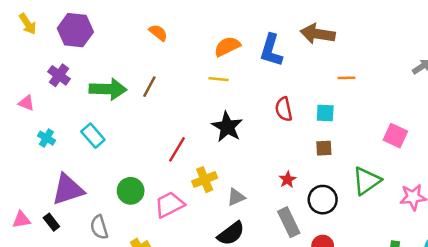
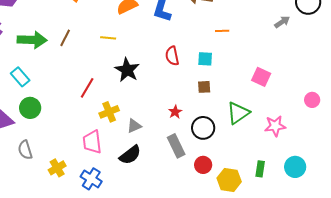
yellow line: (218, 79) -> (108, 38), moved
green circle: (131, 191) -> (30, 108), moved
pink trapezoid: (169, 205) -> (92, 142), moved, turned -70

